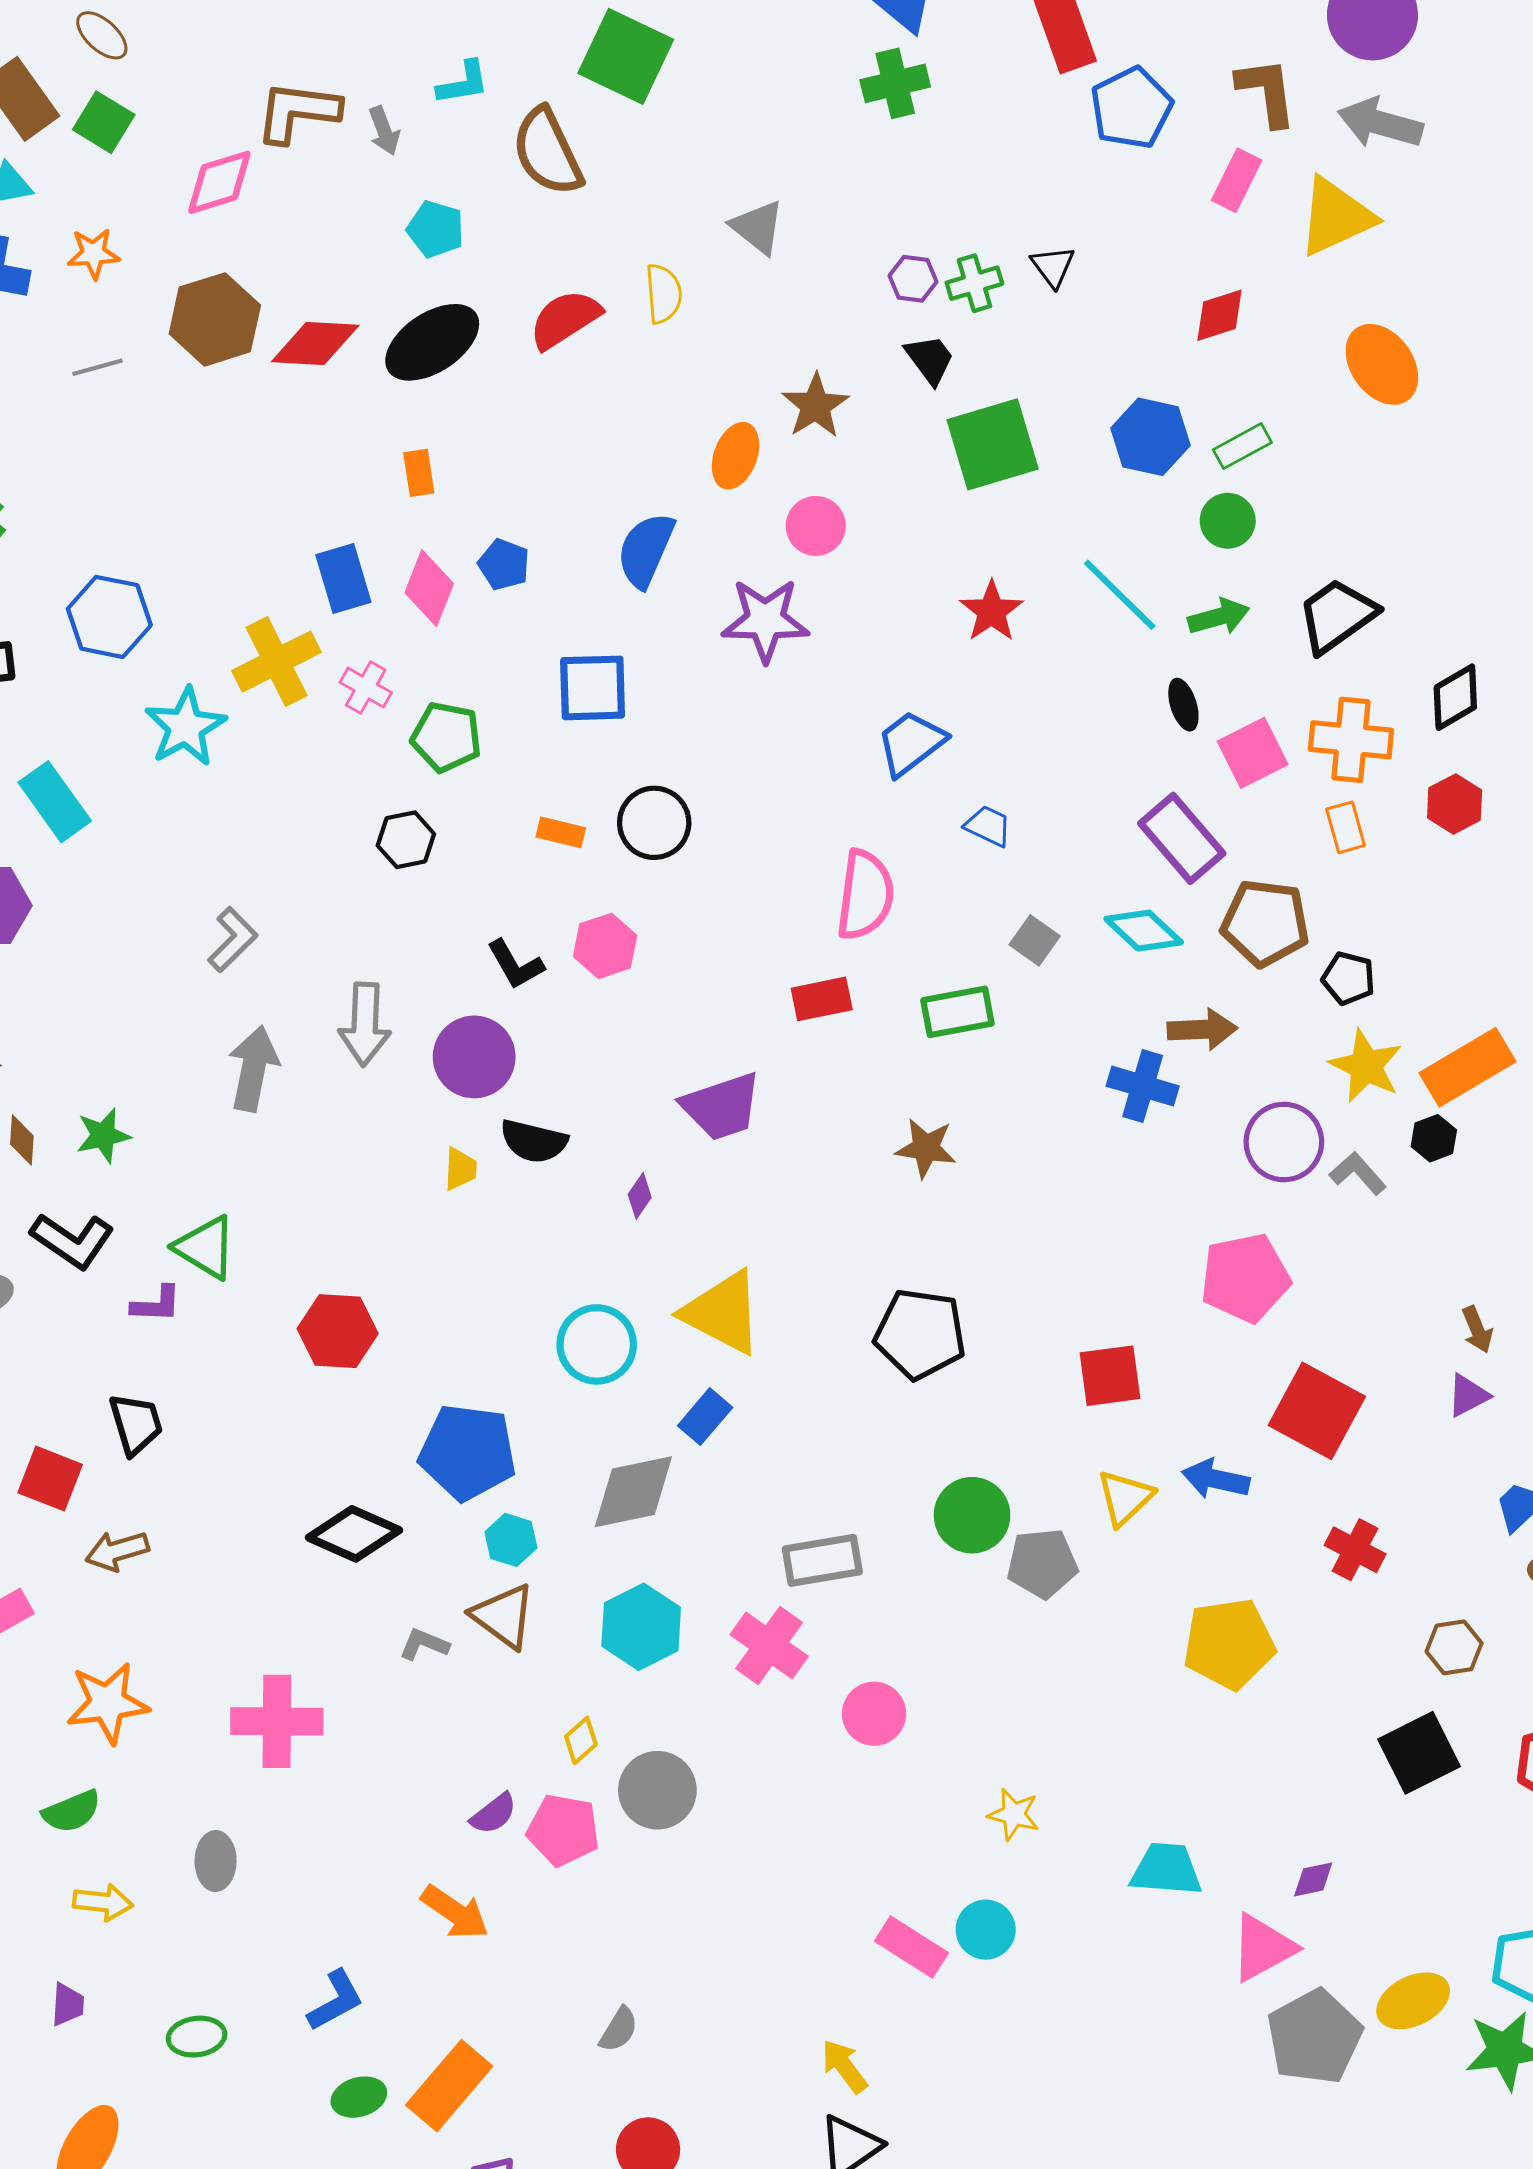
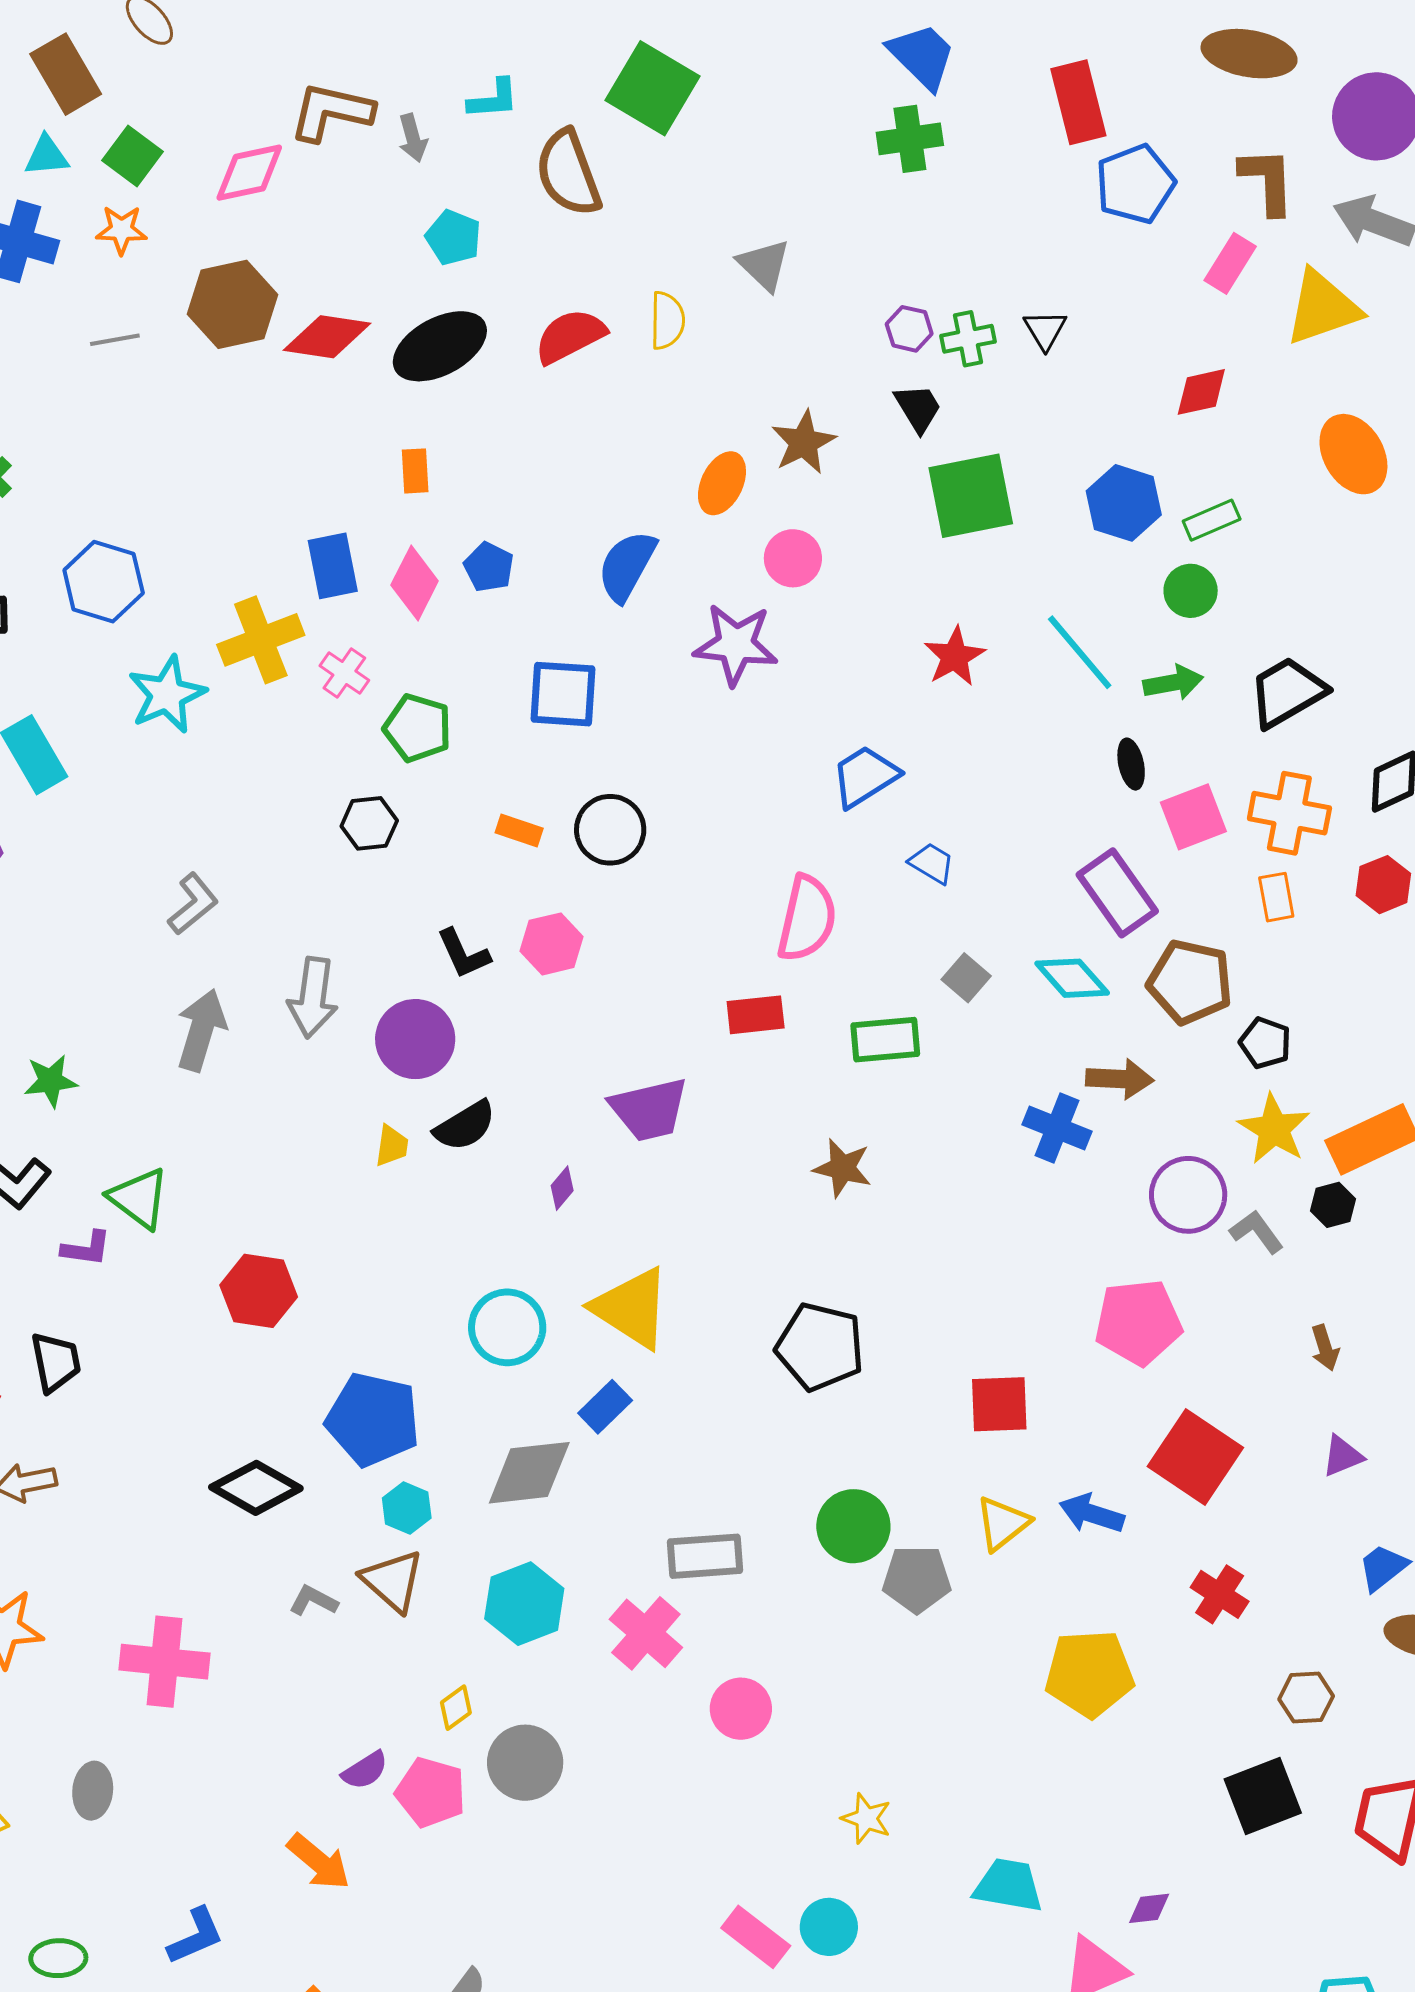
green square: (104, 122) -> (133, 156), moved
black semicircle: (534, 1141) -> (465, 1126), turned -50
brown arrow: (1477, 1330) -> (1325, 1348), moved

